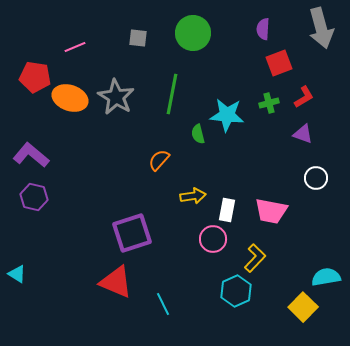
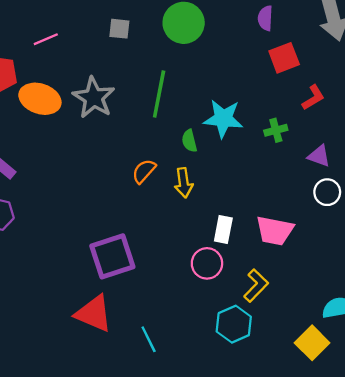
green cross: (269, 103) -> (276, 130), moved
purple triangle: (303, 134) -> (319, 156), moved
yellow arrow: (193, 196) -> (184, 183), moved, turned 90

